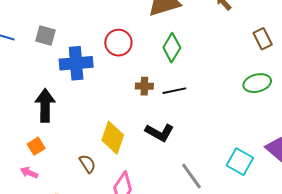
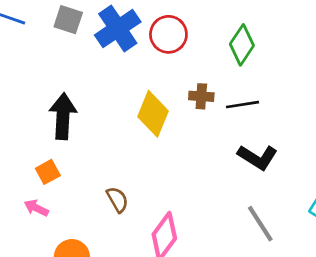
blue cross: (76, 63) -> (118, 28), moved, turned -32
black L-shape: (160, 132) -> (258, 157), moved
yellow diamond: (113, 138) -> (153, 114), moved

